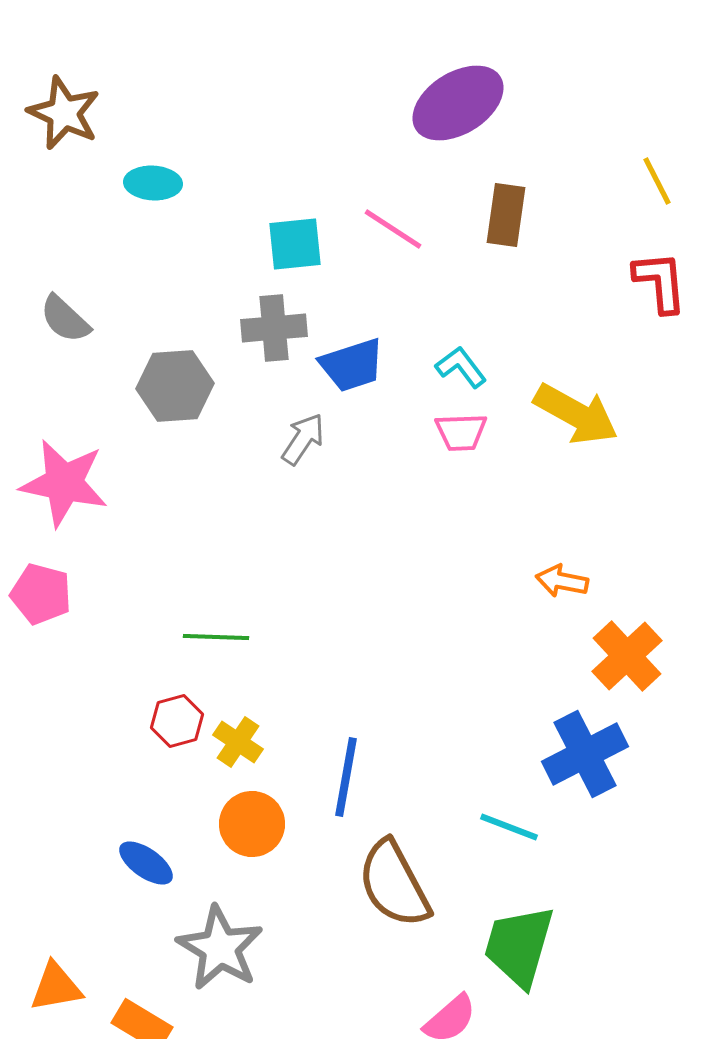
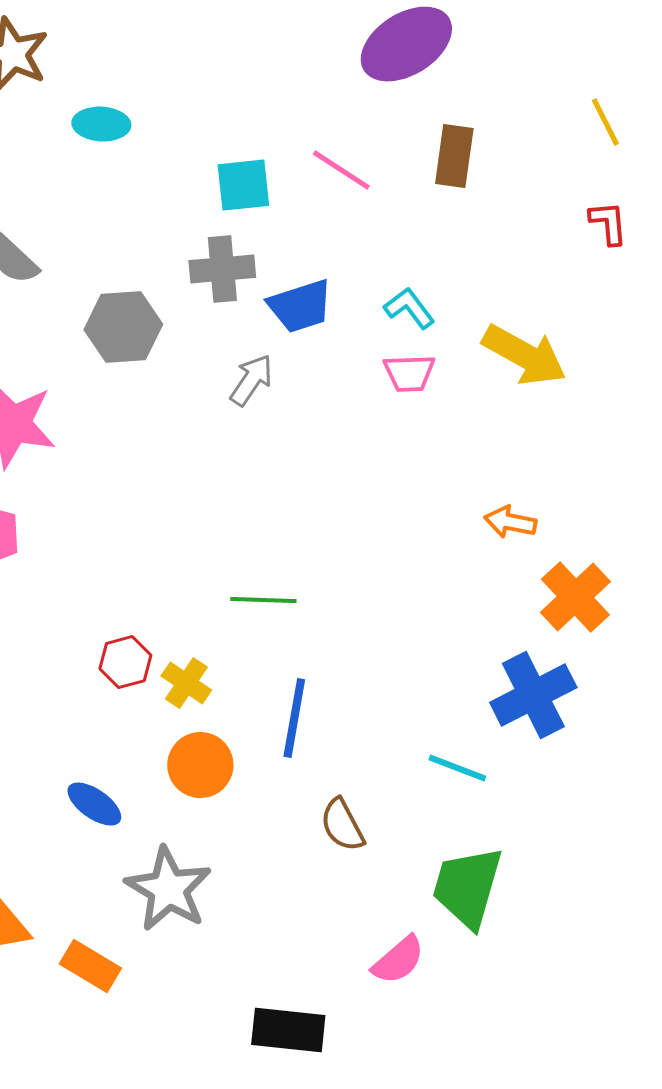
red L-shape: (660, 282) -> (608, 223), size x0.7
green line: (216, 637) -> (263, 600), moved
brown semicircle: (394, 884) -> (342, 825), size x0.6

